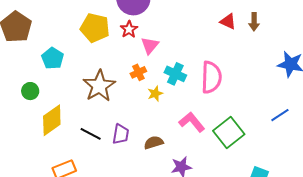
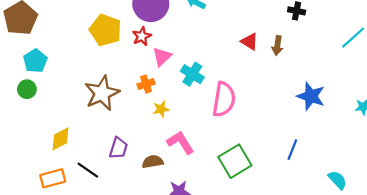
cyan pentagon: (53, 58) -> (35, 61), moved
cyan cross: (175, 74) -> (192, 74), moved
blue line: (280, 115) -> (292, 150), turned -42
yellow diamond: (52, 120) -> (60, 139), moved, size x0.7
pink L-shape: (192, 122) -> (181, 143), moved
black line: (91, 134) -> (88, 170), moved

